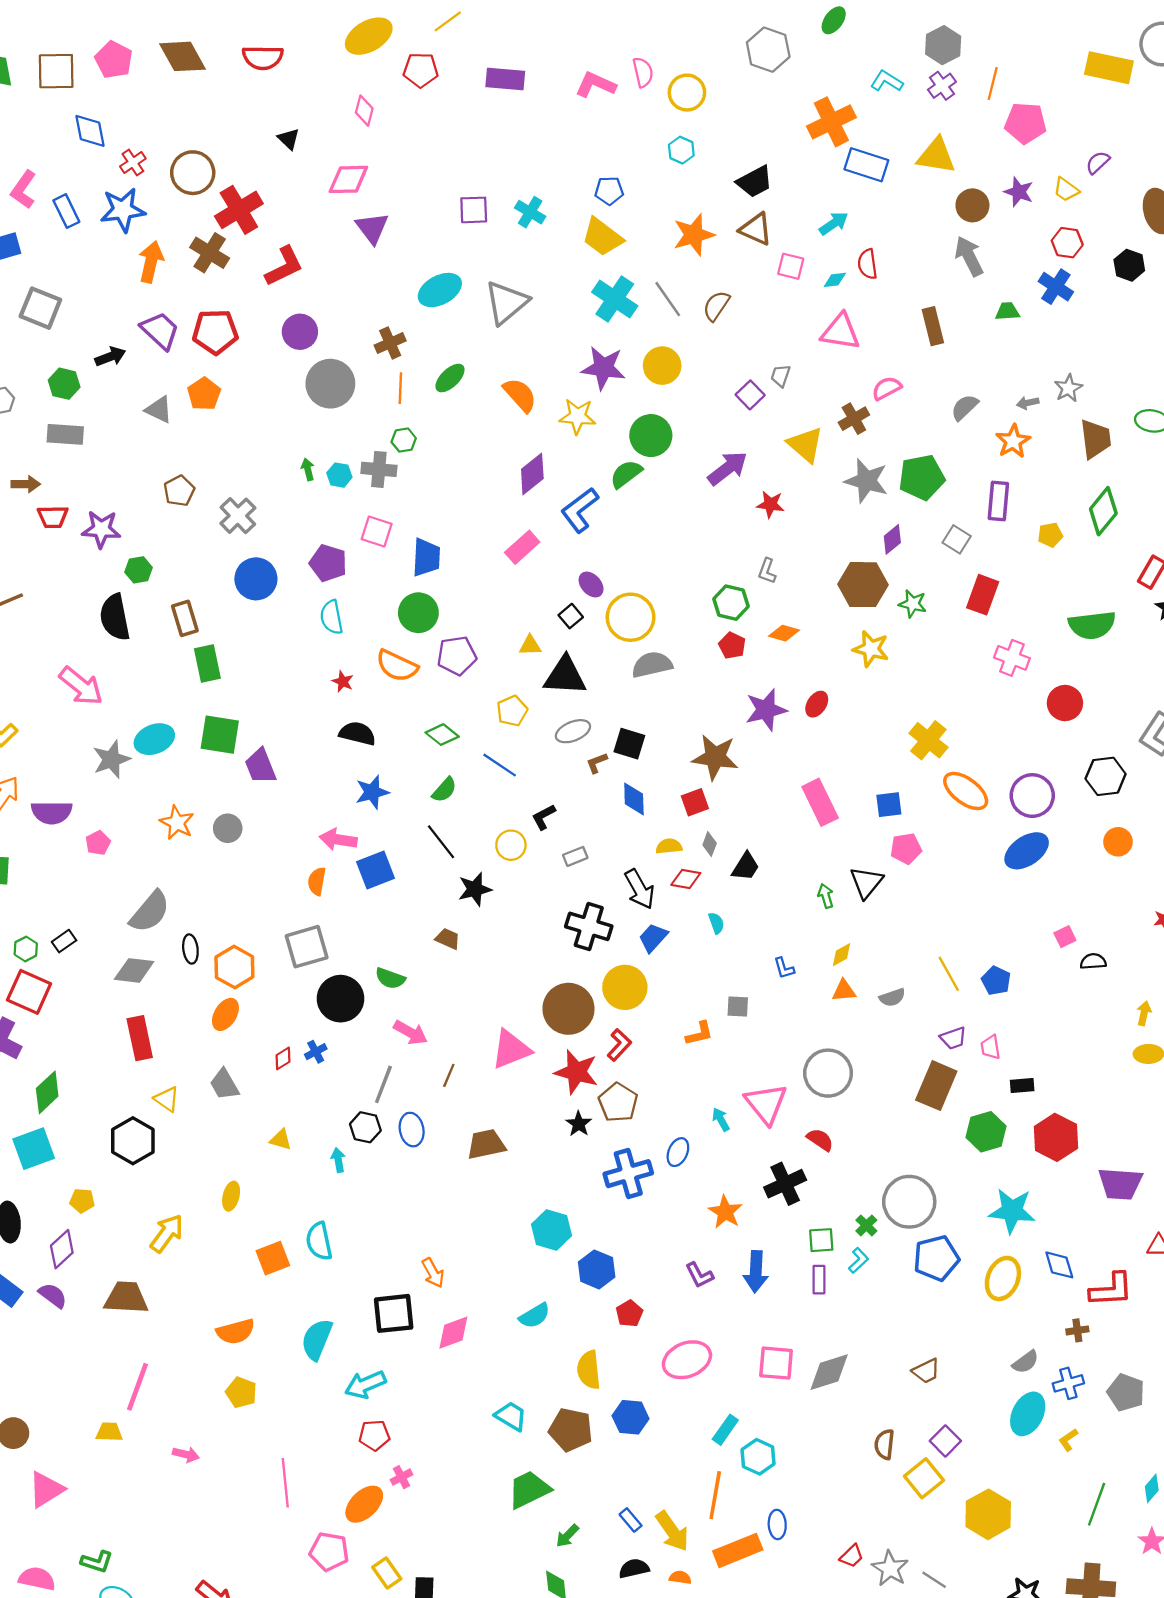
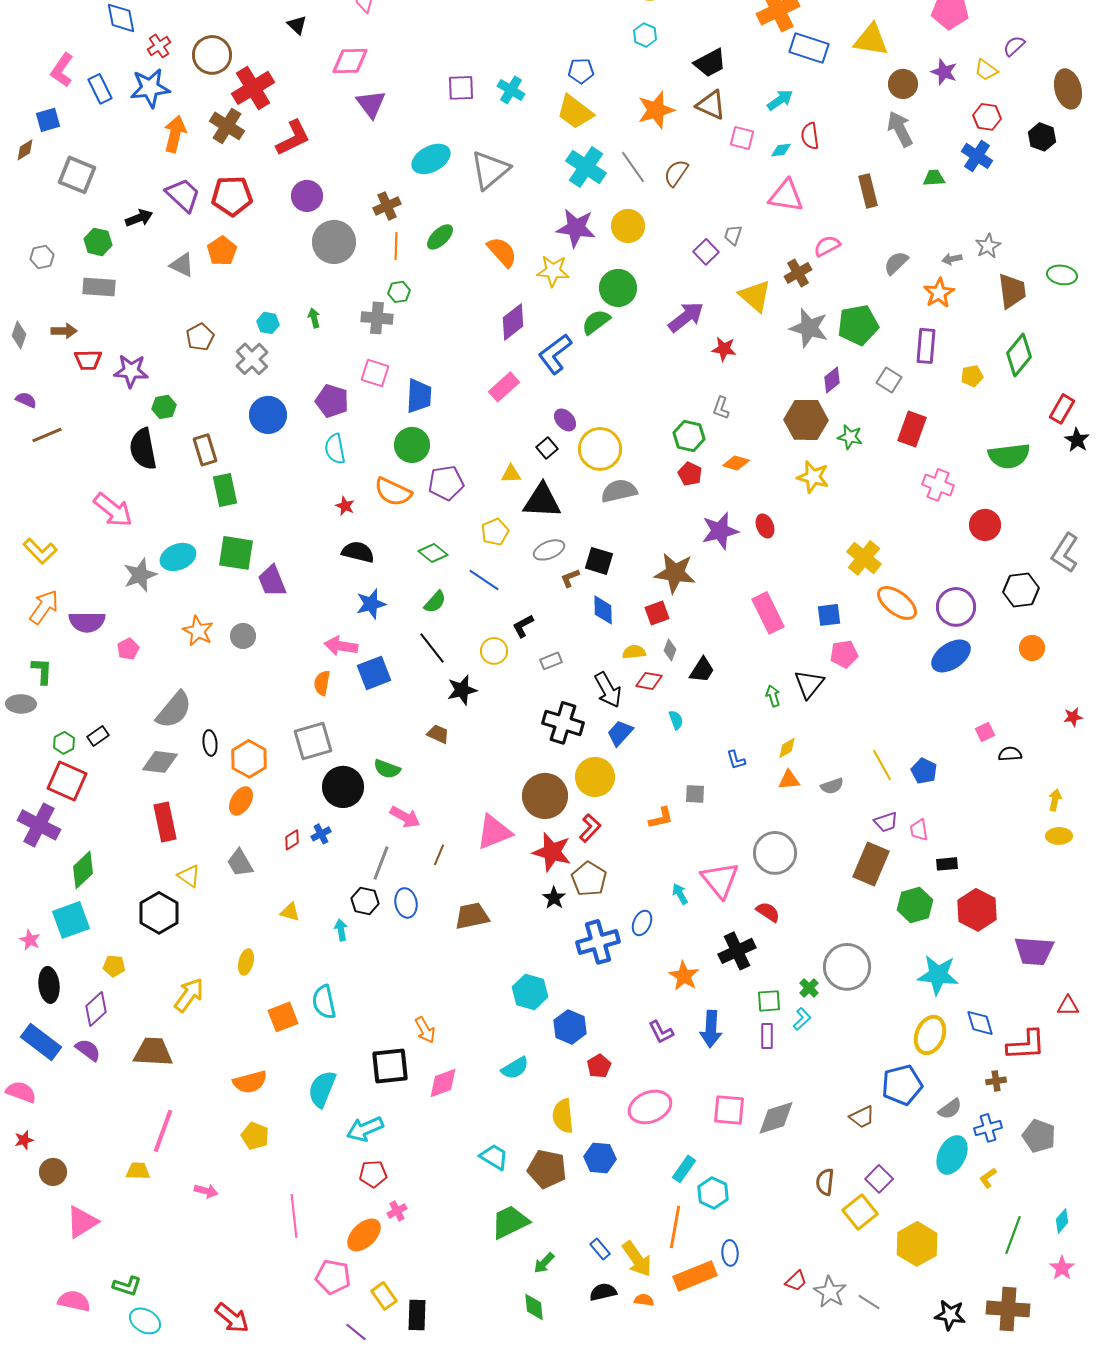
cyan hexagon: (339, 475) -> (268, 323), moved
red ellipse: (817, 704) -> (765, 526), turned -55
blue pentagon: (936, 1258) -> (902, 1085), moved

